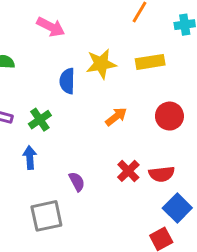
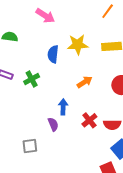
blue arrow: (30, 157) -> (63, 107), moved
gray square: (46, 216) -> (30, 146), size x0.7

